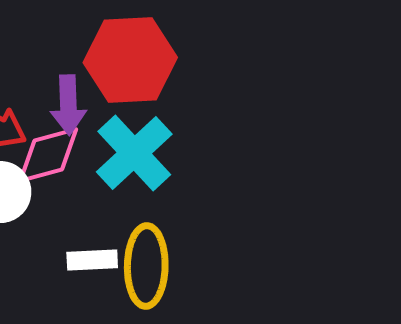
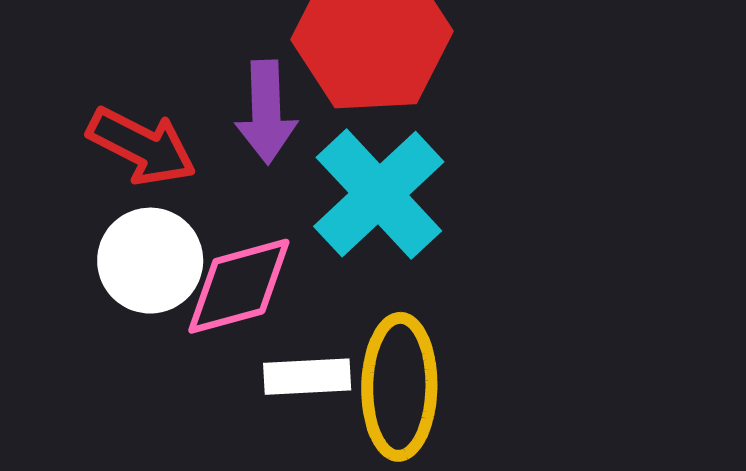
pink diamond: (48, 155) -> (239, 286), moved

